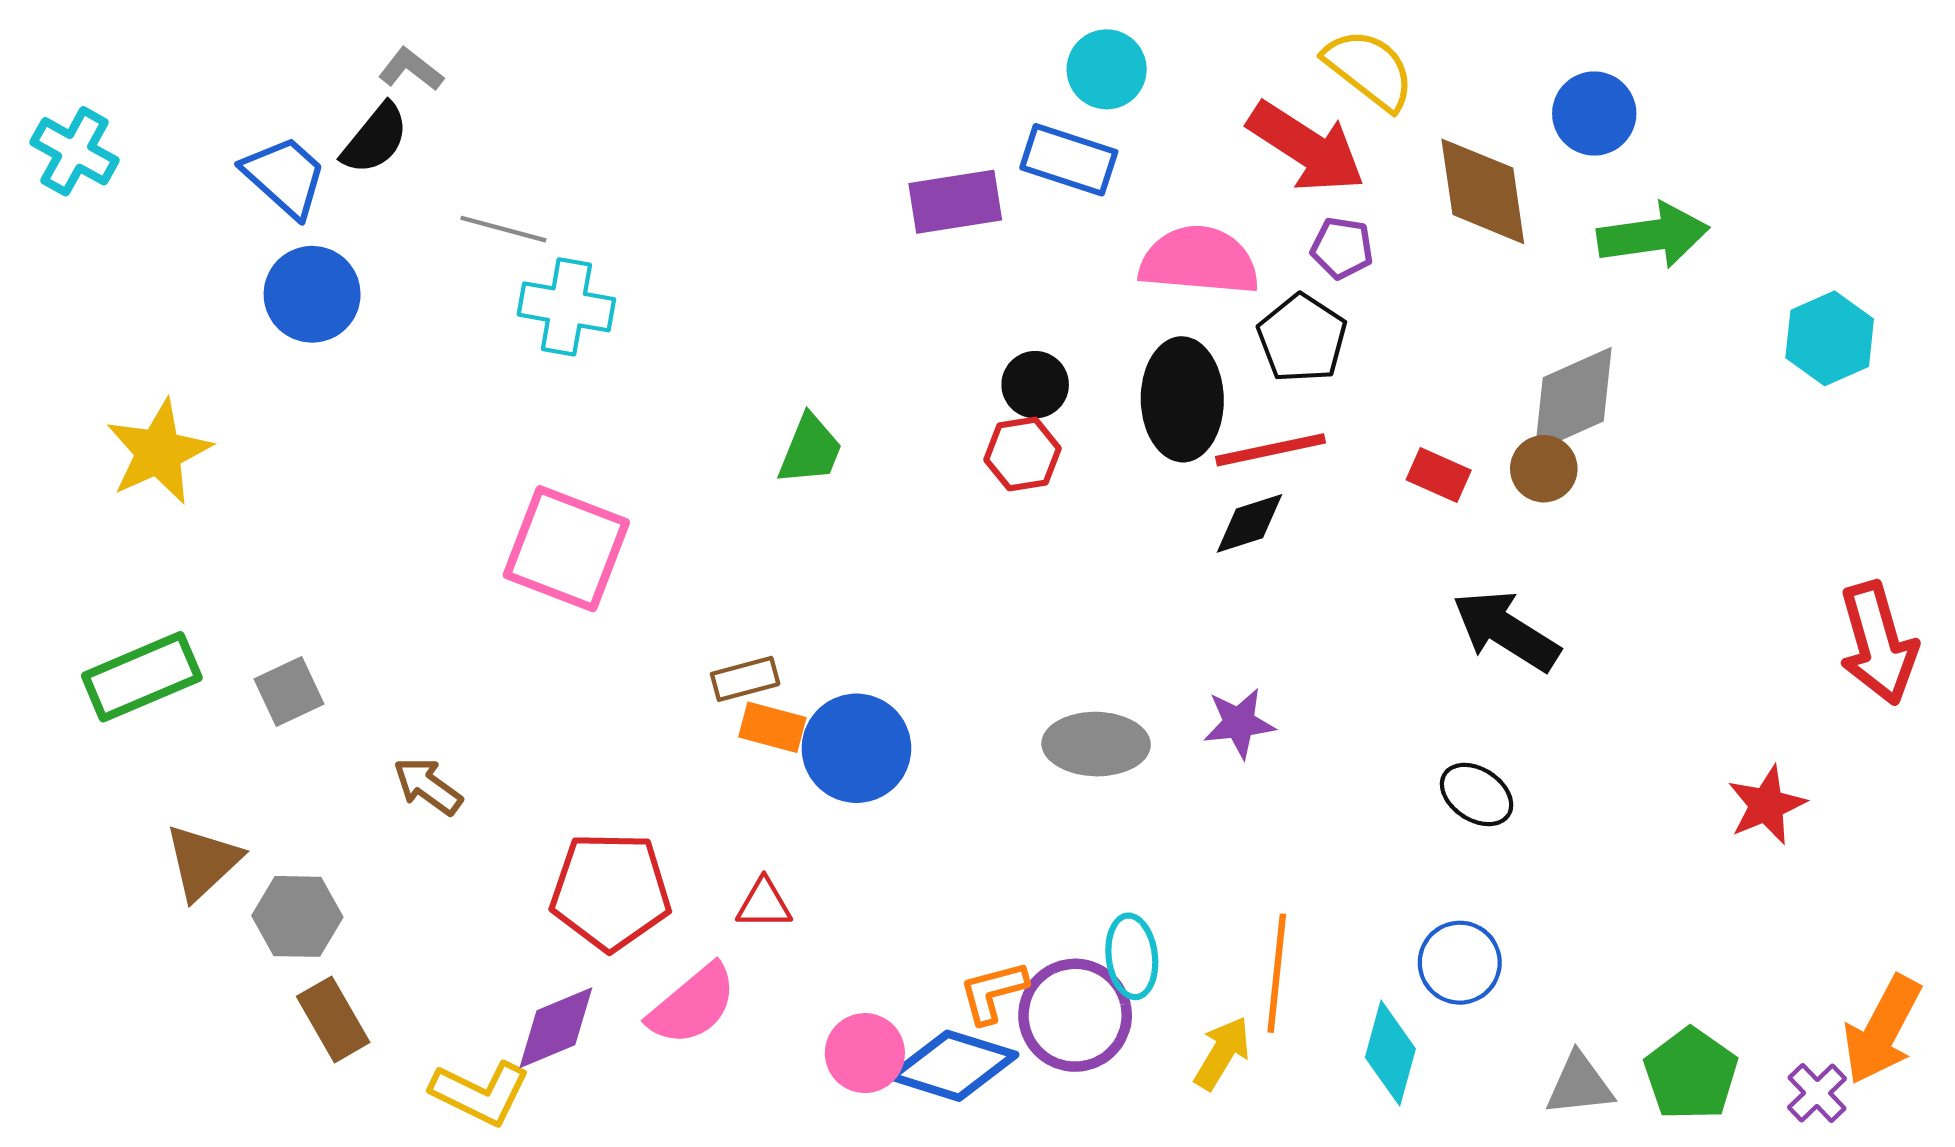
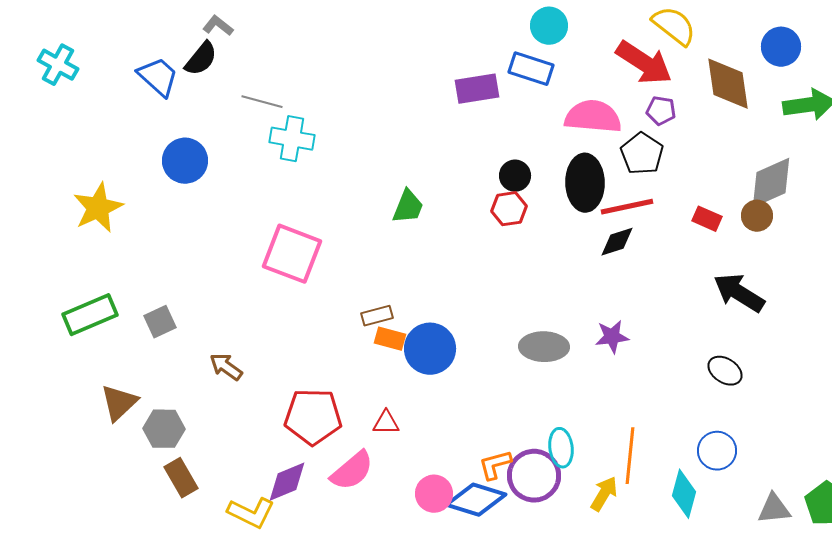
blue circle: (312, 294) -> (185, 161), moved

